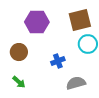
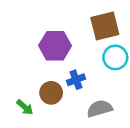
purple hexagon: (37, 22) -> (55, 46), moved
brown circle: (19, 52) -> (51, 93), moved

